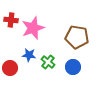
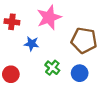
pink star: (33, 28) -> (49, 17), moved
blue star: (29, 55) -> (32, 44), moved

